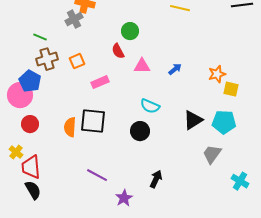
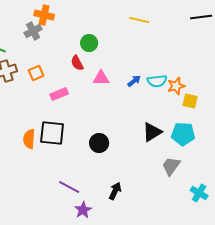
cyan semicircle: (150, 106) -> (157, 81), moved, turned -30
purple line: (97, 175) -> (69, 187), moved

